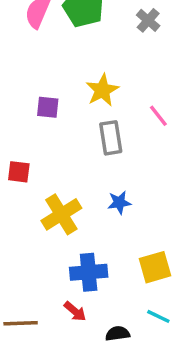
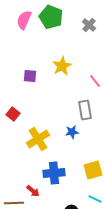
gray rectangle: (111, 138) -> (85, 110), moved
red square: (19, 172) -> (13, 114), turned 32
red arrow: (75, 311) -> (33, 191), moved

